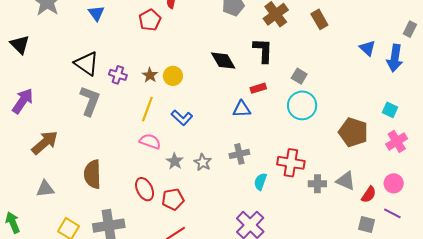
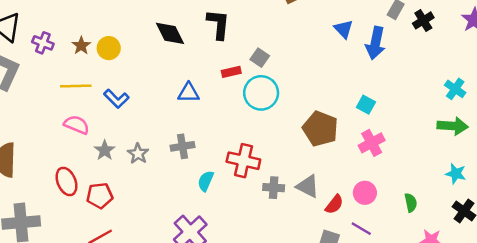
red rectangle: (258, 88) -> (231, 72), moved
yellow line: (147, 109) -> (76, 86), turned 65

